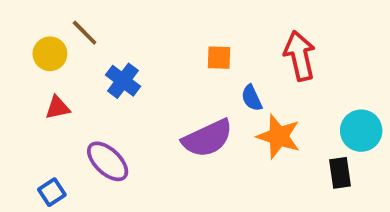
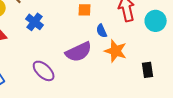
cyan circle: (361, 131) -> (156, 21), moved
purple ellipse: (108, 161) -> (44, 71), moved

